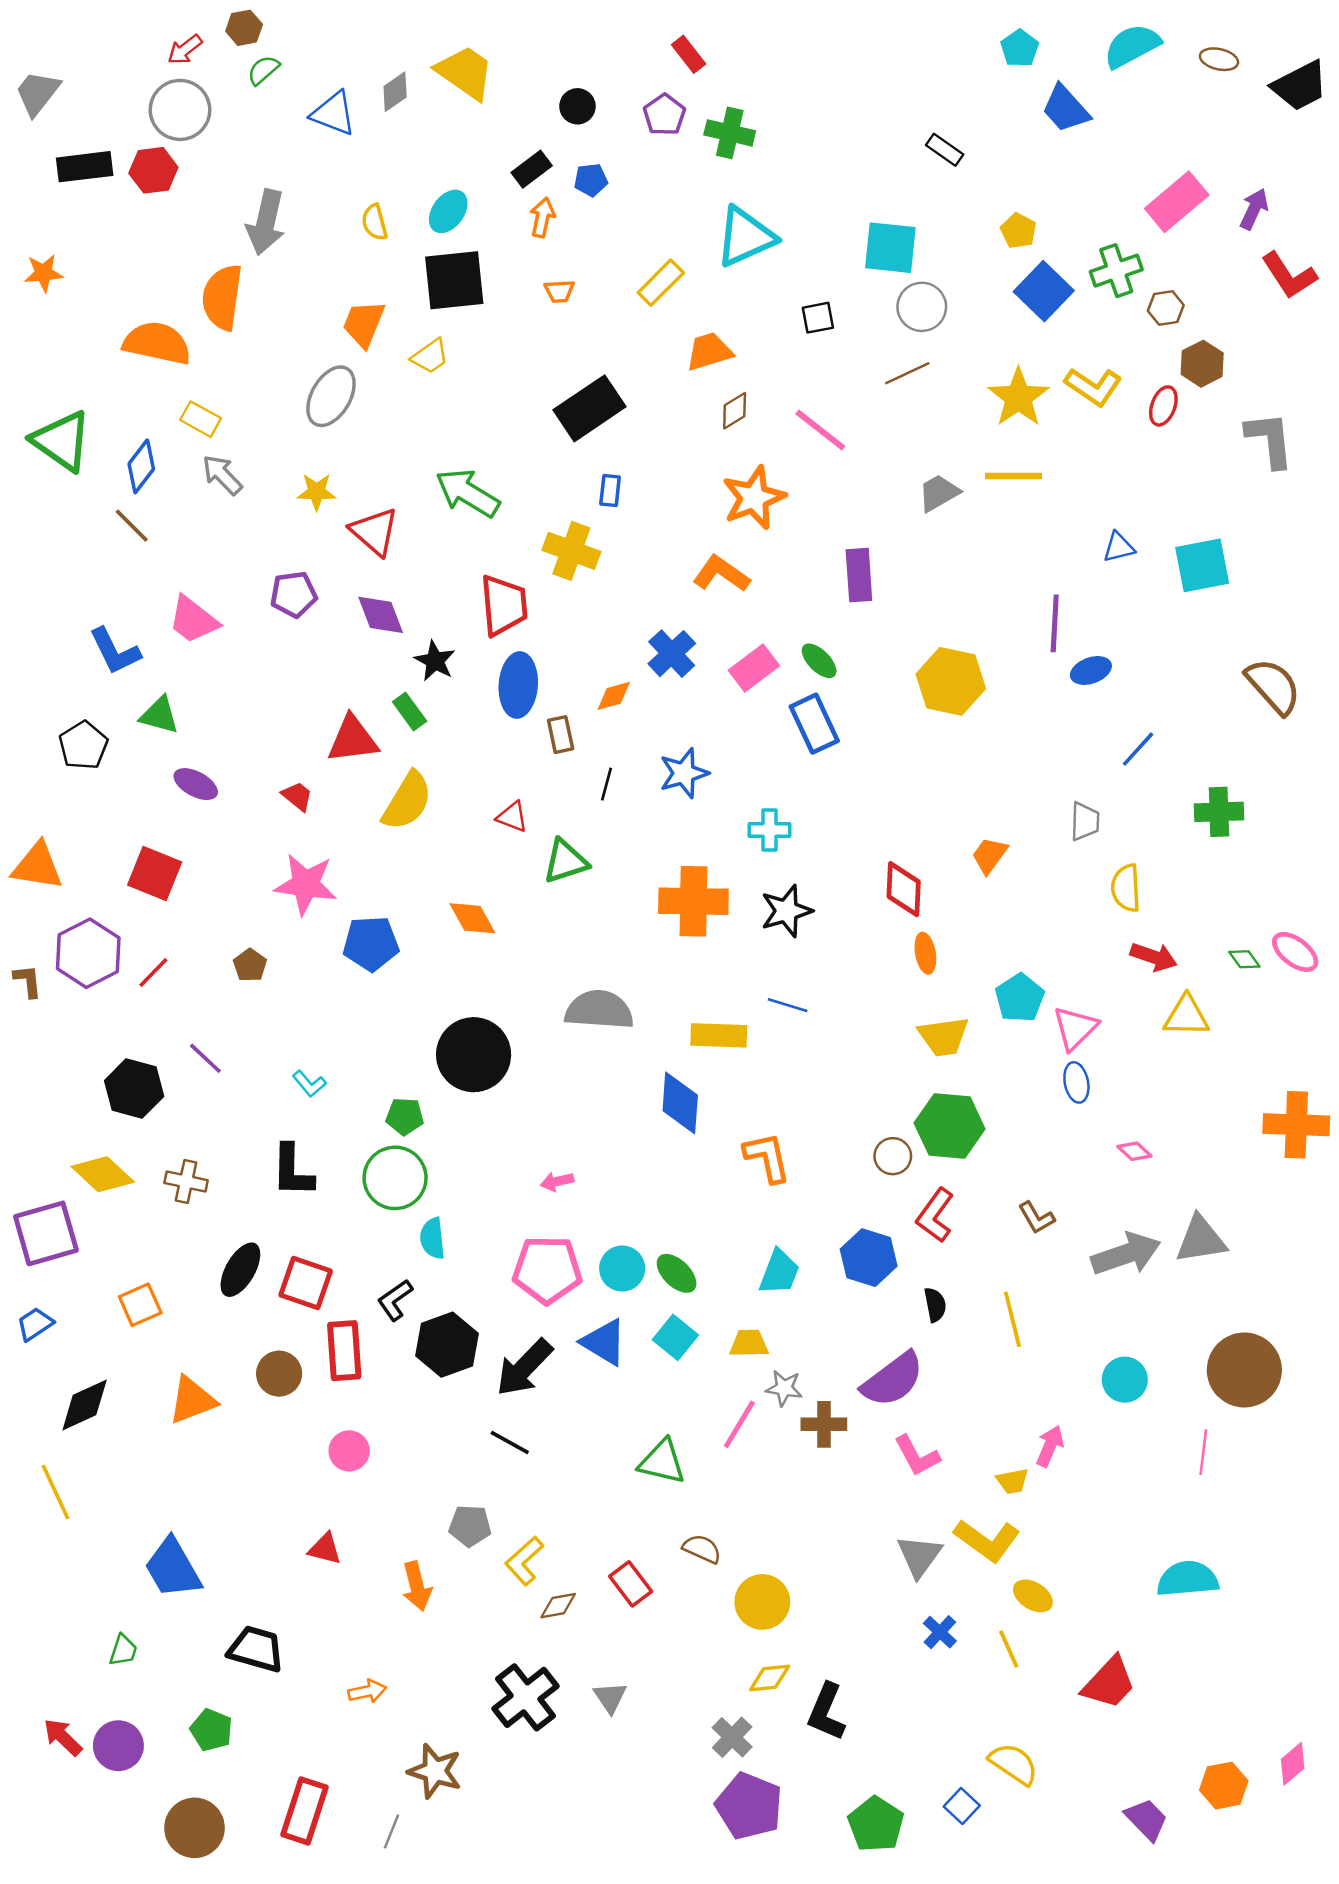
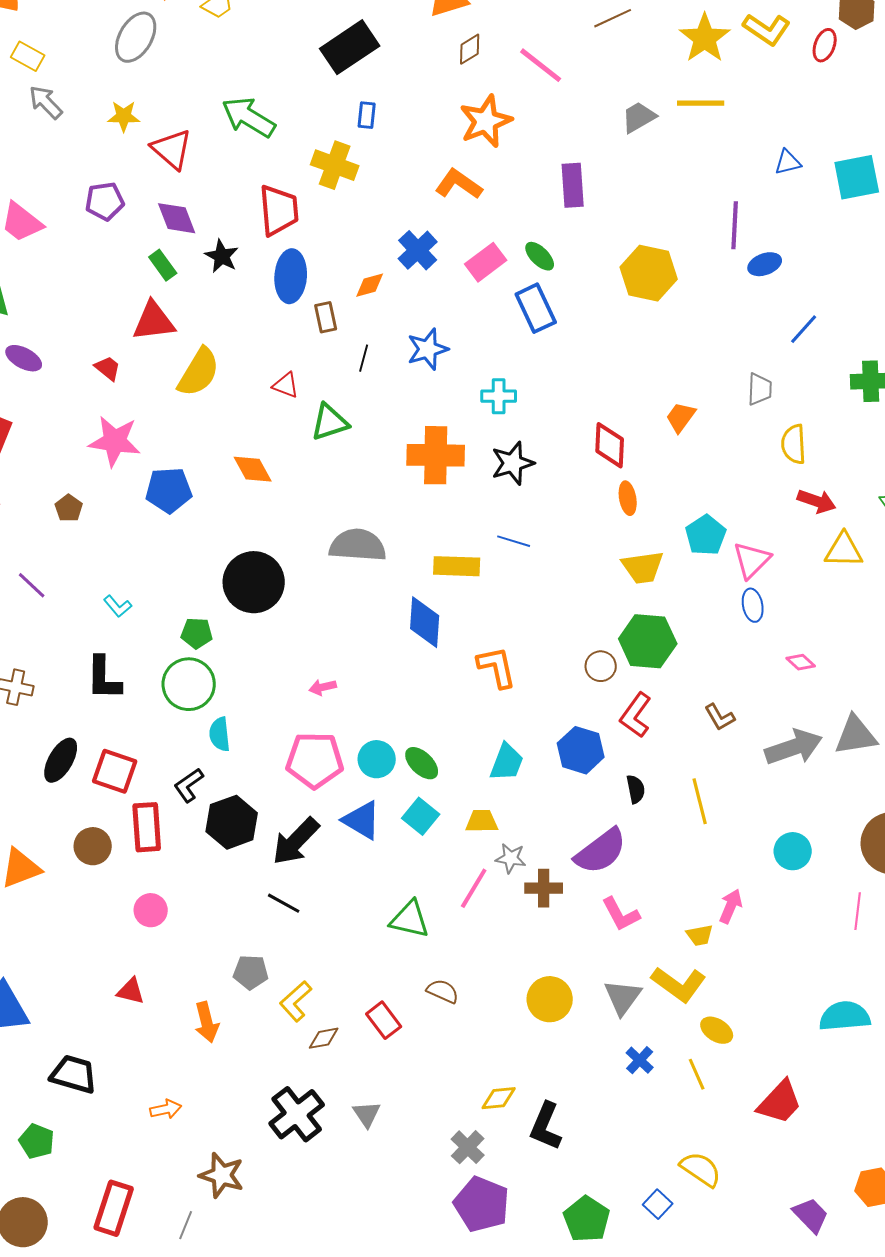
green rectangle: (410, 712) -> (163, 265), moved
yellow circle: (762, 1602) -> (550, 999), moved

